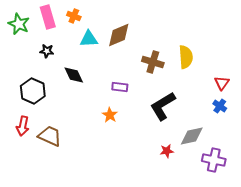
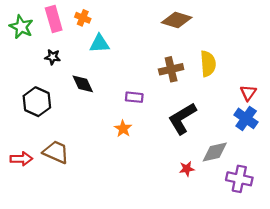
brown diamond: (119, 35) -> (177, 20), moved, turned 40
brown cross: (153, 62) -> (171, 69), turned -30
blue cross: (220, 106) -> (246, 118), size x1.5
red arrow: (23, 126) -> (21, 159), moved, turned -102

